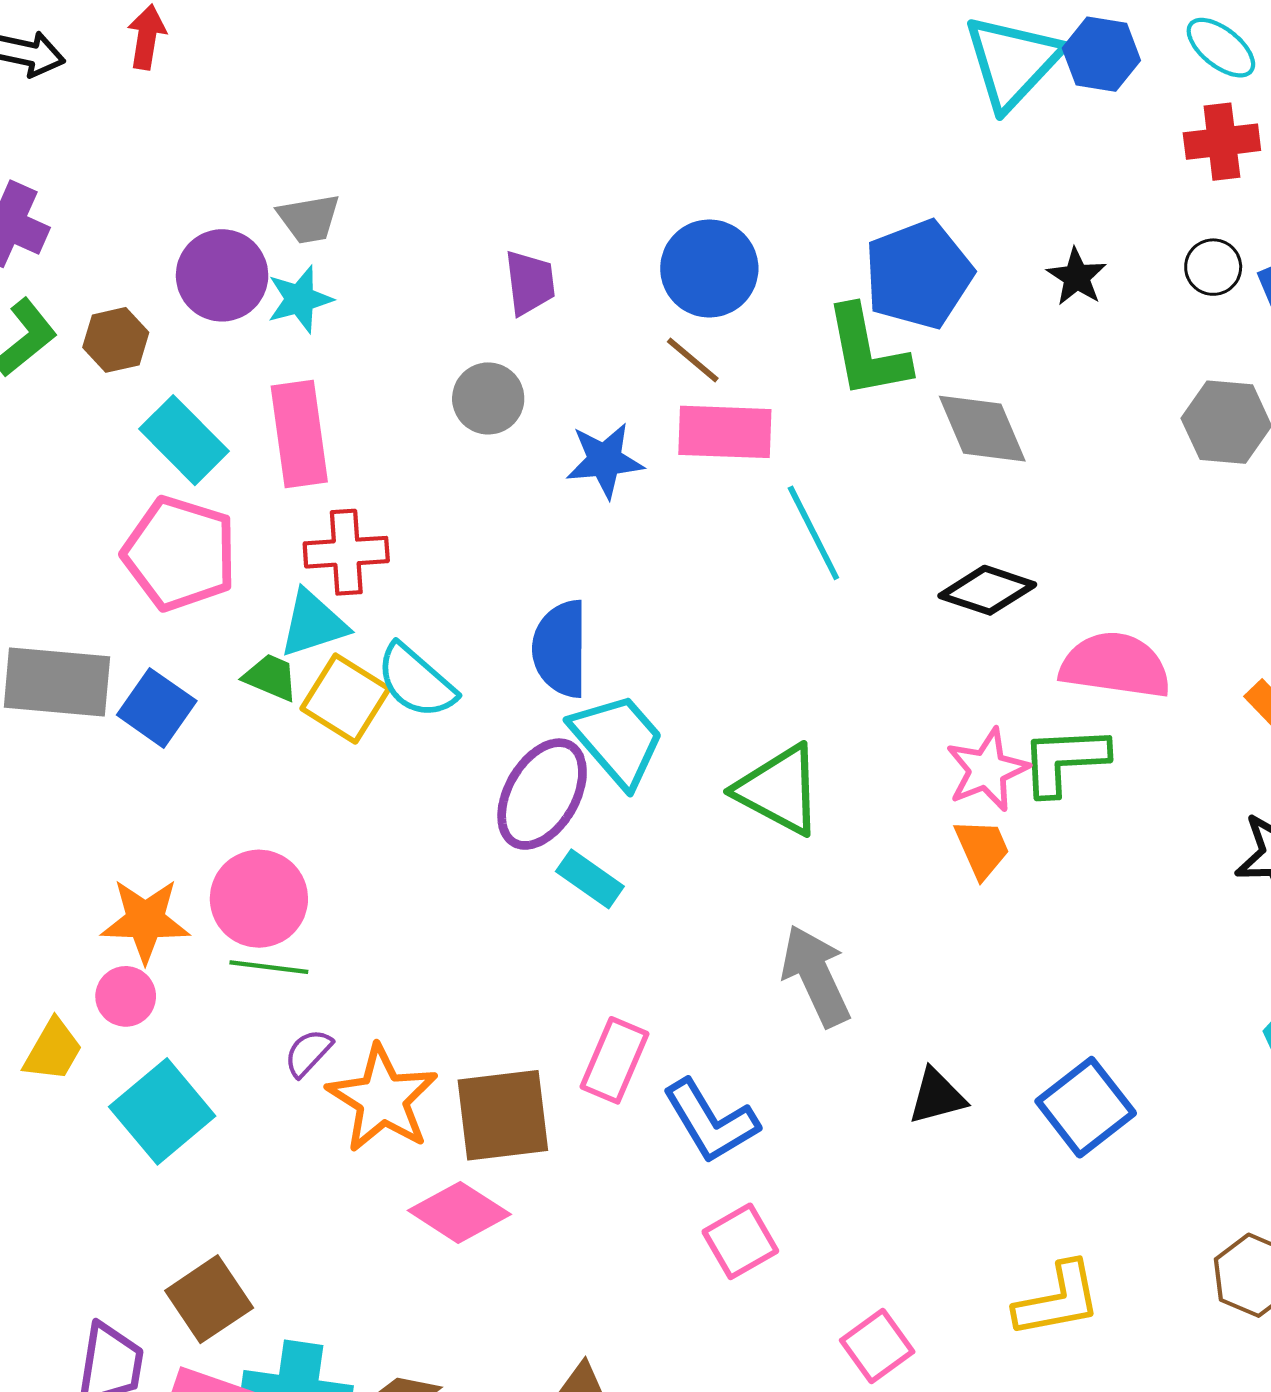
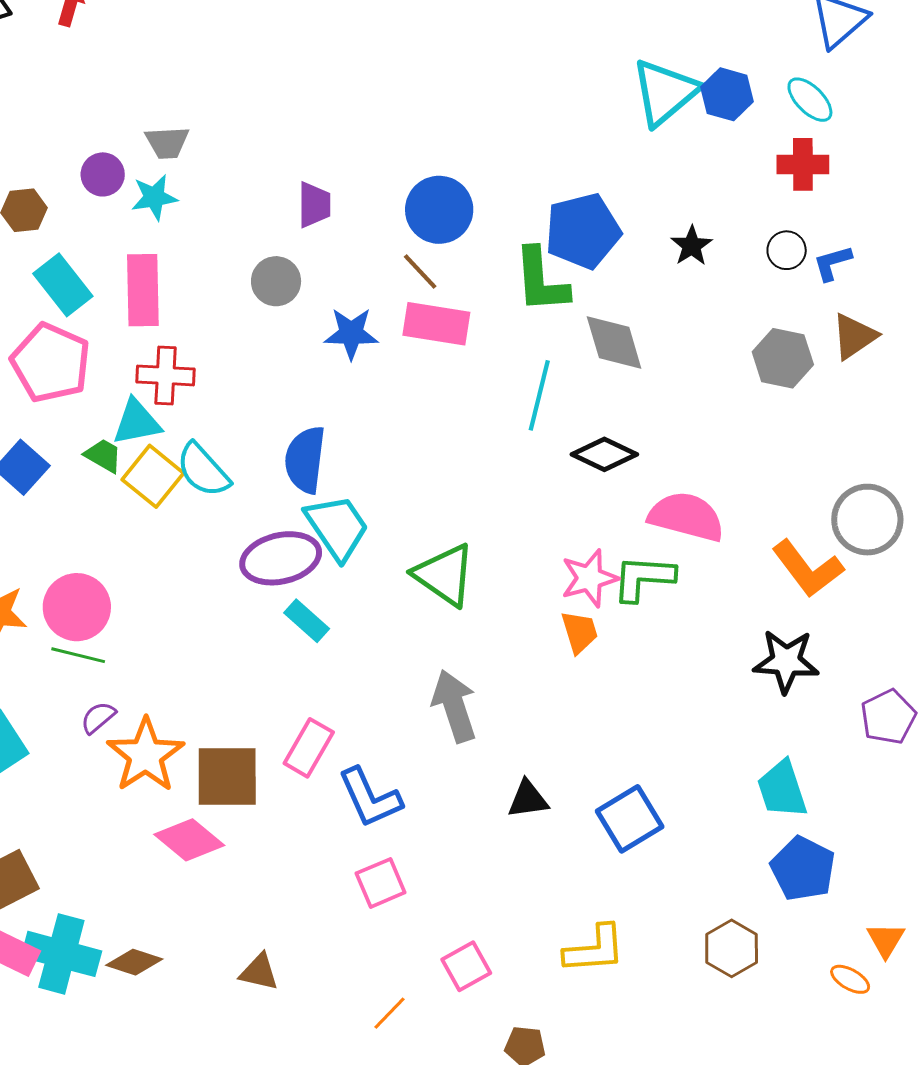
purple circle: (222, 275) -> (103, 174), size x0.7
cyan line: (813, 533) -> (539, 395), moved, turned 34
purple ellipse: (542, 794) -> (281, 558), turned 40

